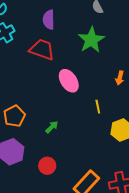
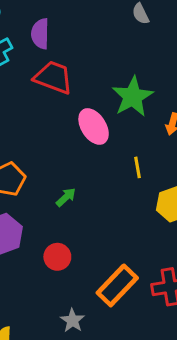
purple semicircle: (49, 20) -> (40, 34), moved
green star: (91, 40) -> (133, 97), moved

